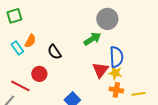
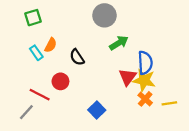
gray circle: (107, 19) -> (104, 15), moved
yellow star: (115, 73) -> (144, 80), size x1.5
orange cross: (116, 90) -> (145, 99), turned 32

